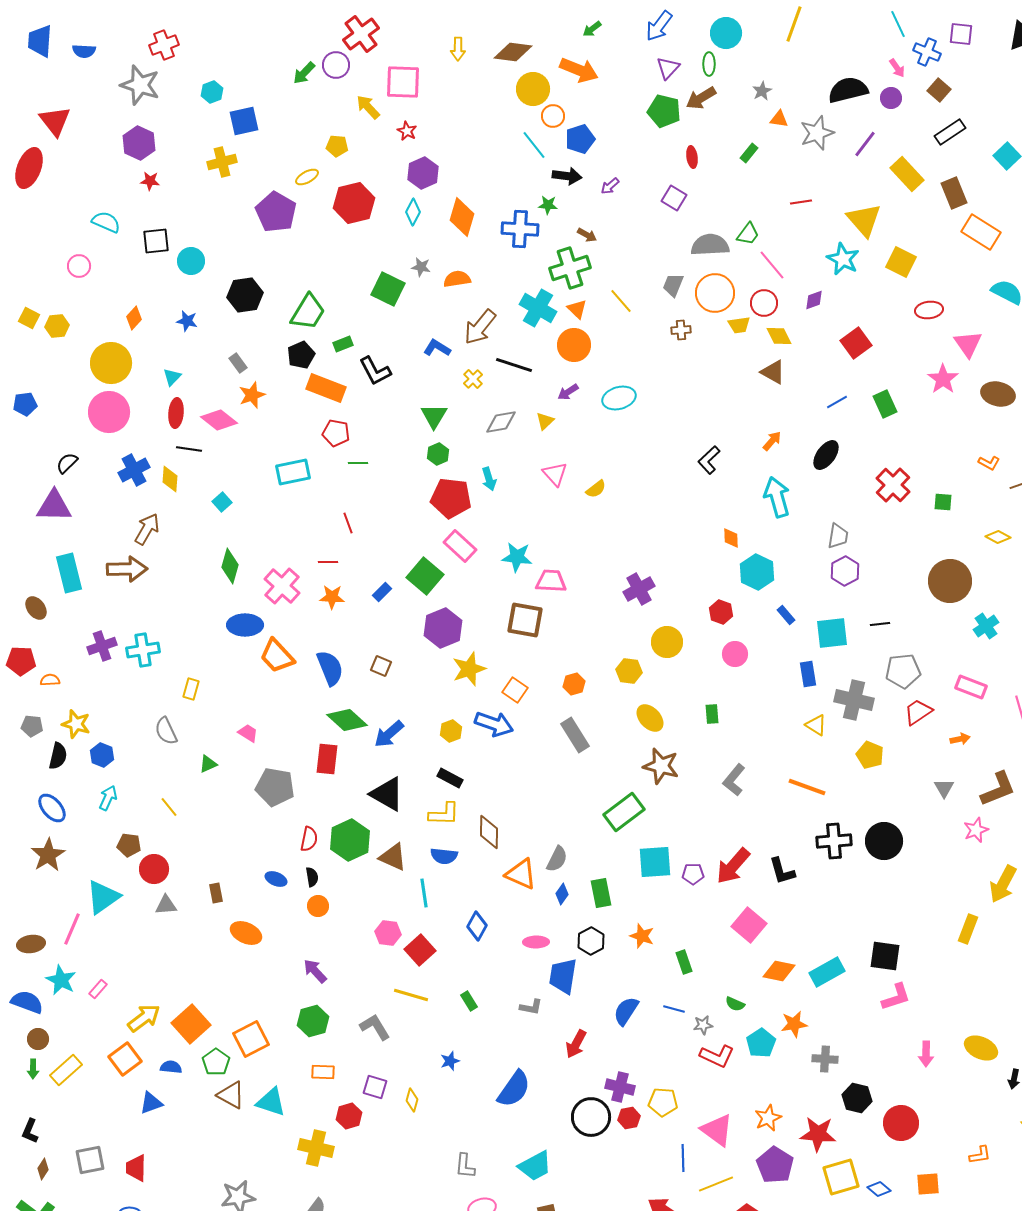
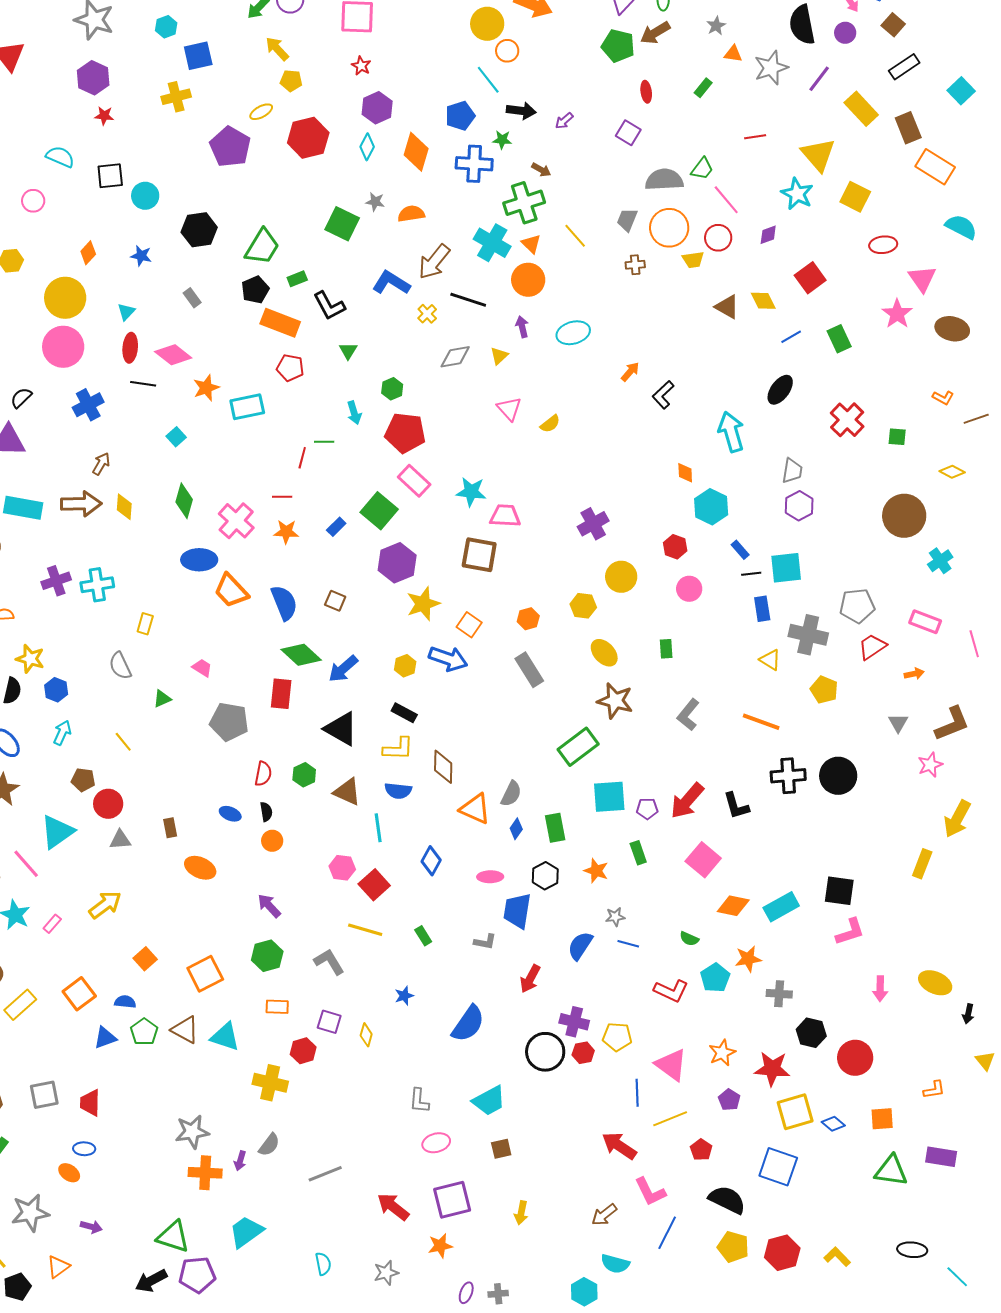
black semicircle: (848, 90) -> (802, 25), turned -87
yellow arrow: (368, 107) -> (277, 49), moved
blue pentagon: (580, 139) -> (460, 116), moved
yellow diamond: (779, 336) -> (763, 301), moved
blue L-shape: (437, 348) -> (391, 283), size x1.4
purple arrow: (568, 392) -> (522, 327), turned 110
orange star: (252, 395) -> (206, 388), moved
green triangle: (434, 416) -> (348, 351), moved, size x0.7
orange arrow: (772, 441) -> (630, 372), moved
green line: (358, 463) -> (324, 442), moved
yellow diamond: (170, 479) -> (124, 507), moved
cyan arrow: (489, 479) -> (354, 413), moved
red line: (348, 523) -> (302, 458), turned 35
brown arrow: (147, 529) -> (101, 464), size x0.7
cyan rectangle: (69, 573) -> (23, 508), turned -66
black line: (880, 624) -> (751, 574), moved
green hexagon: (350, 840) -> (304, 775), size x0.6
pink line: (72, 929) -> (26, 864), turned -64
green rectangle: (684, 962) -> (638, 853), moved
yellow arrow: (144, 1018) -> (105, 905), moved
orange square: (191, 1024) -> (145, 959), size x0.6
gray star: (703, 1025) -> (615, 917), moved
green pentagon: (216, 1062) -> (144, 1032), moved
purple pentagon: (775, 1165) -> (729, 1100), size x0.6

